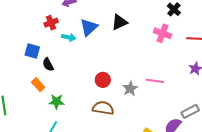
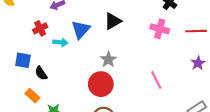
red circle: (103, 80) -> (101, 84), size x1.5
pink line: (155, 81) -> (156, 80), turned 60
gray star: (130, 89) -> (108, 60), moved

